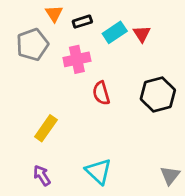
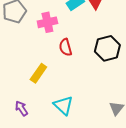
yellow rectangle: (46, 128) -> (38, 73), moved

